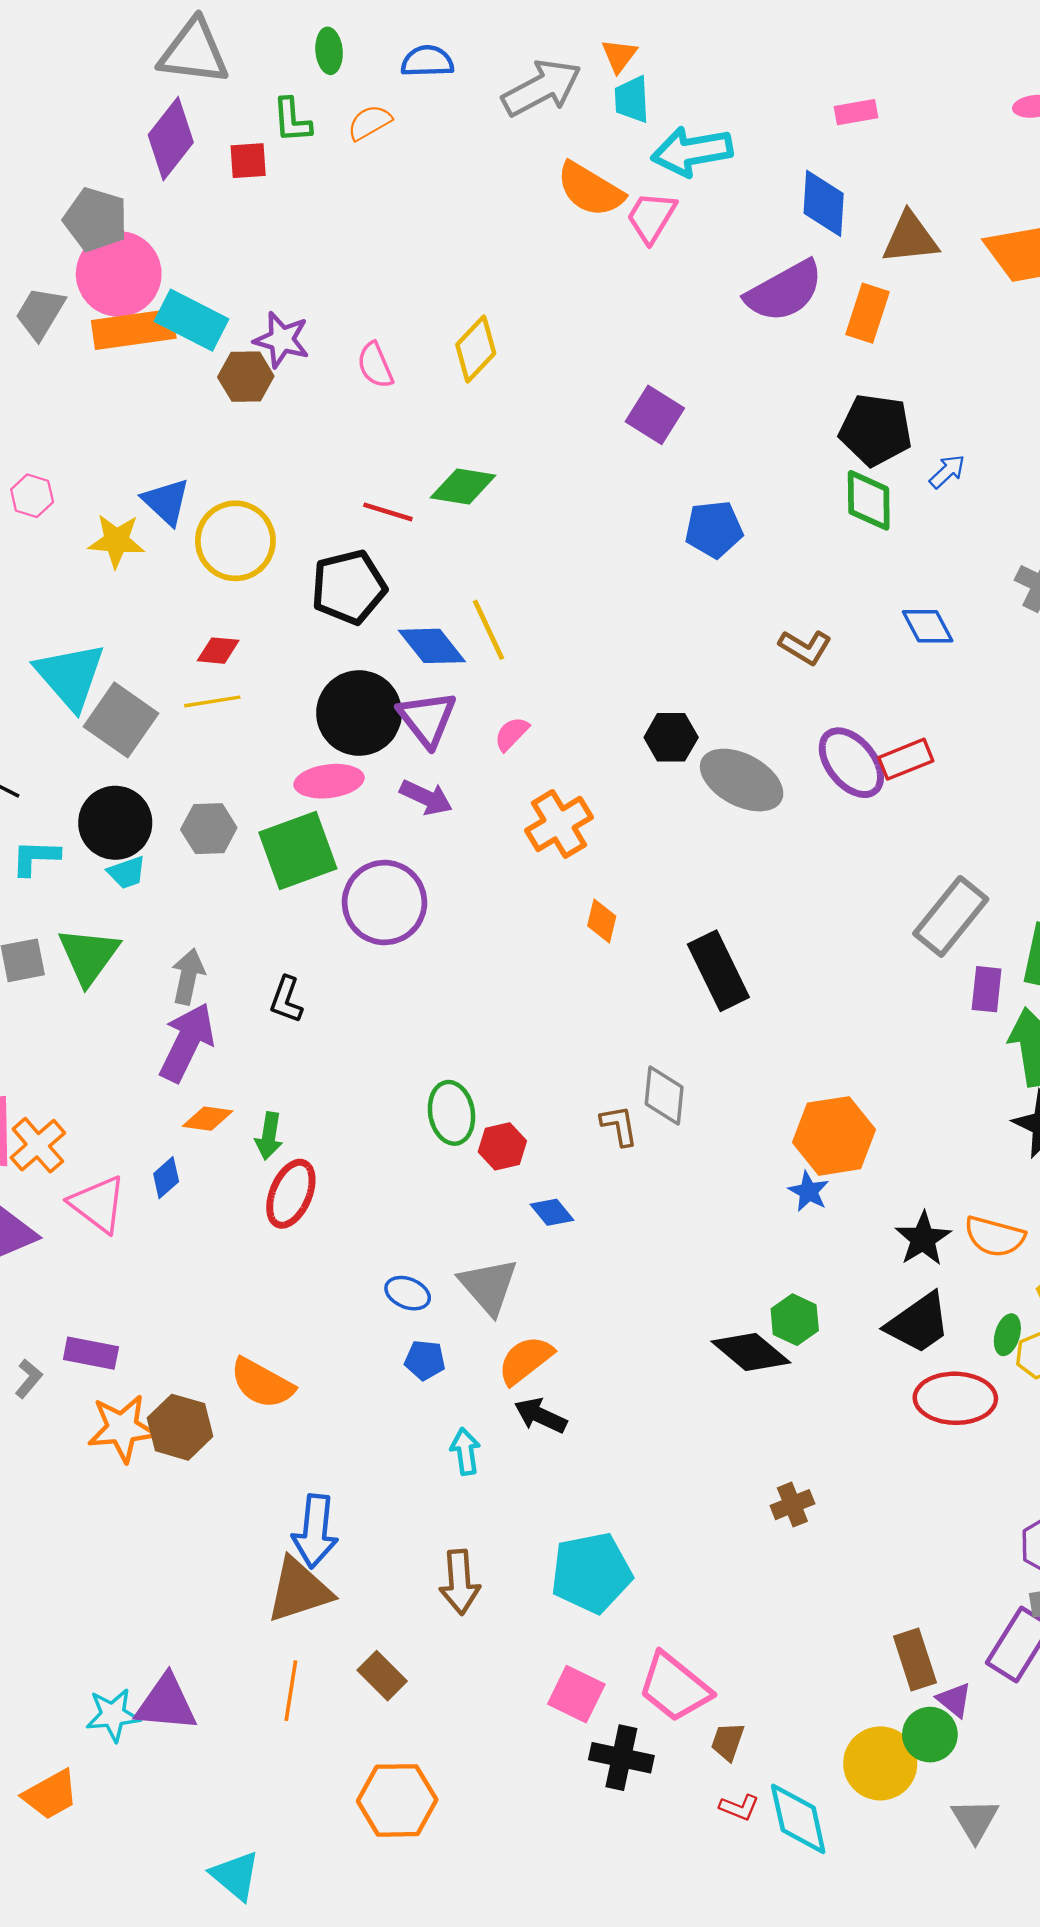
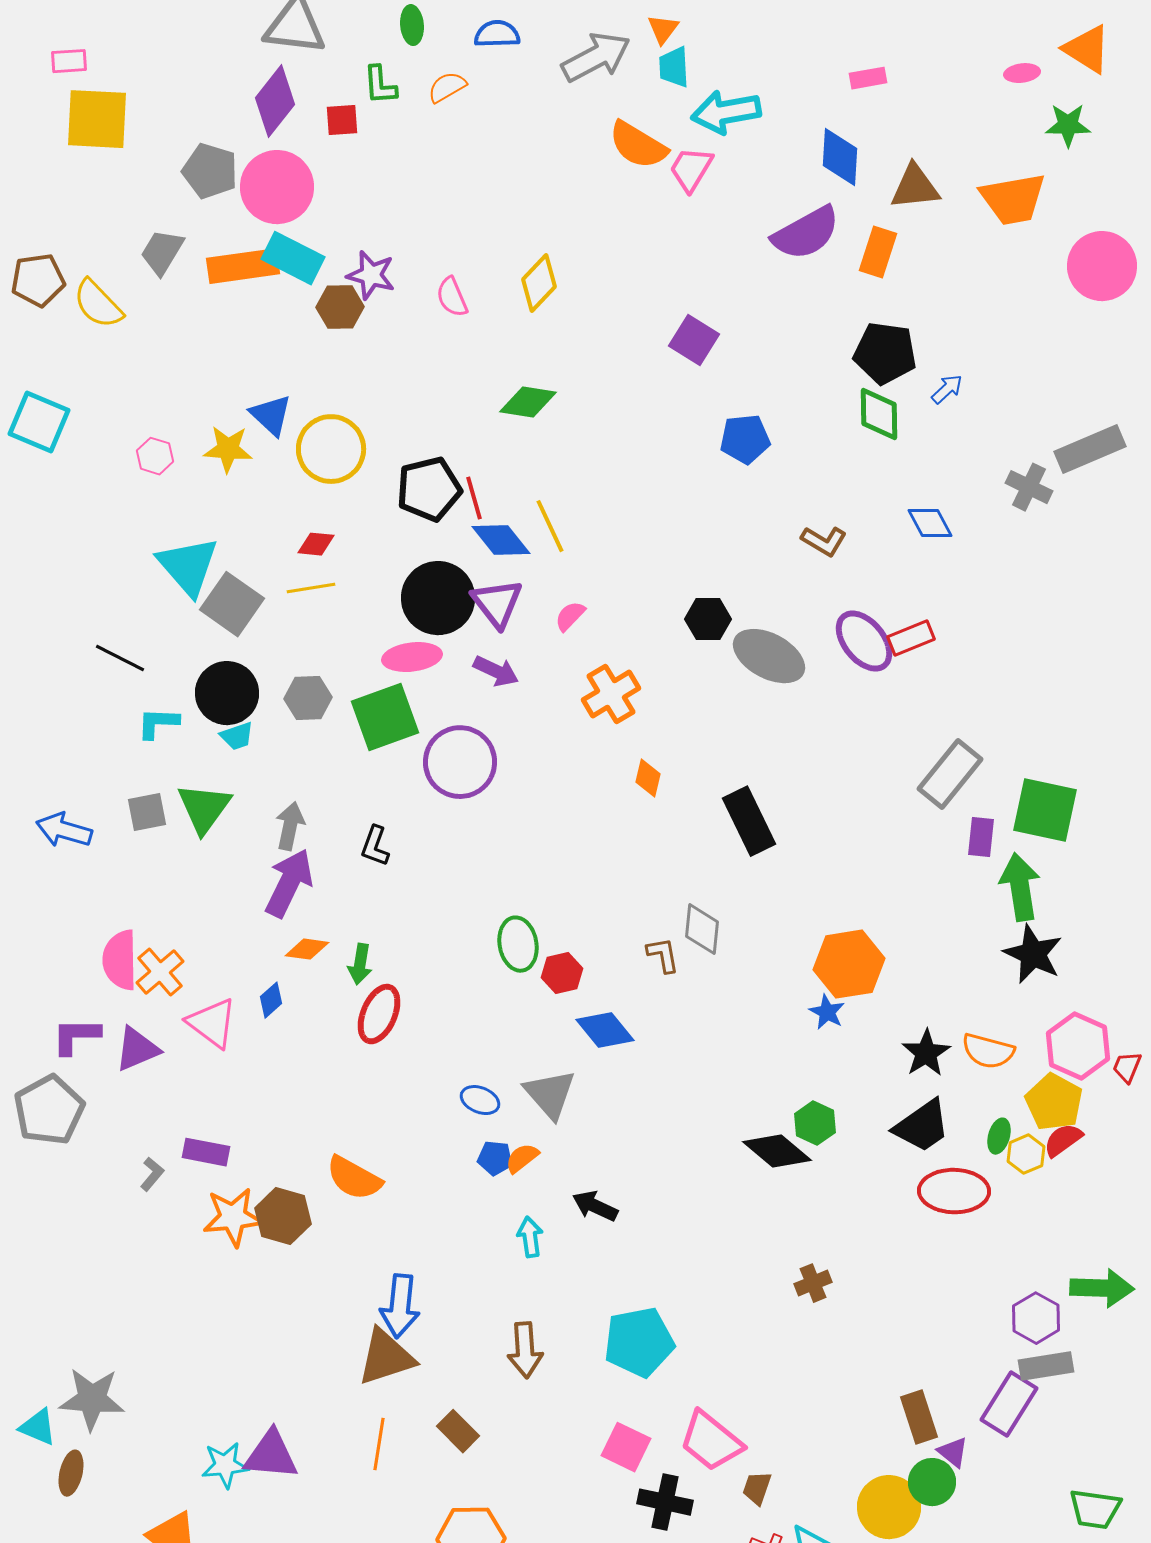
pink circle: (119, 274) -> (277, 187), moved
pink hexagon: (32, 496) -> (155, 456), moved
red line: (388, 512) -> (474, 498), moved, turned 57
blue diamond: (552, 1212) -> (605, 1030), size x1.5
orange semicircle: (525, 1360) -> (522, 1158), moved, size x0.7

